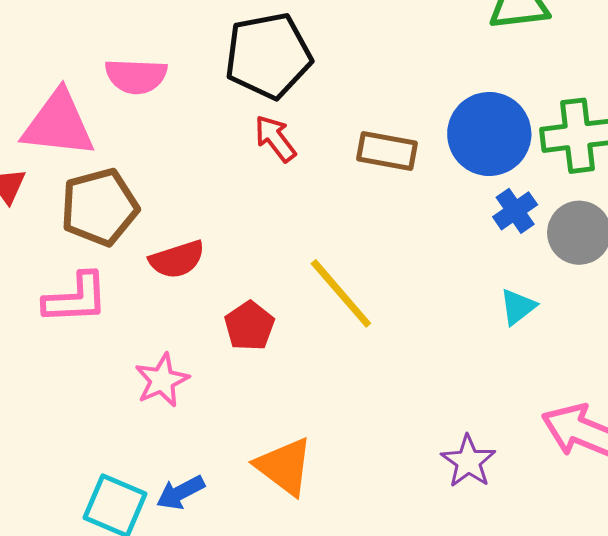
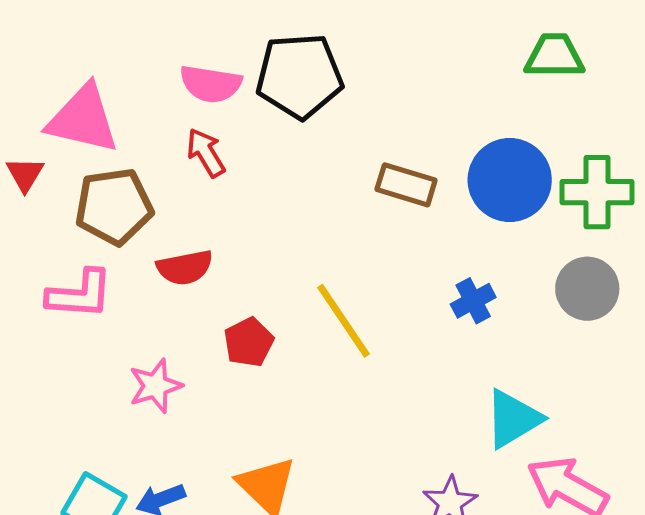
pink semicircle: (136, 76) -> (211, 84), moved
red arrow: (275, 138) -> (206, 153), moved
blue cross: (515, 211) -> (473, 301), moved
cyan triangle: (518, 307) -> (513, 419), moved, size x1.6

